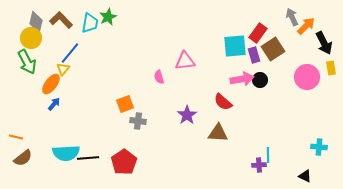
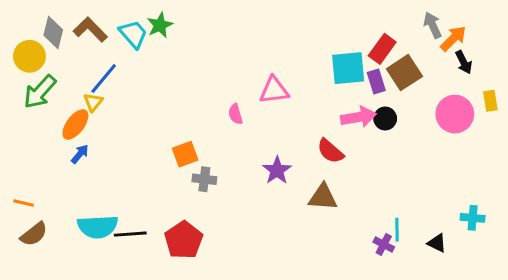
cyan trapezoid: (90, 23) -> (133, 34), turned -50
yellow circle: (31, 38) -> (29, 56), moved
black arrow: (324, 43) -> (464, 62), moved, size x0.7
green arrow: (27, 62) -> (40, 92), turned 70
purple cross: (259, 165) -> (384, 244), turned 32
black triangle: (305, 176) -> (437, 243), moved

